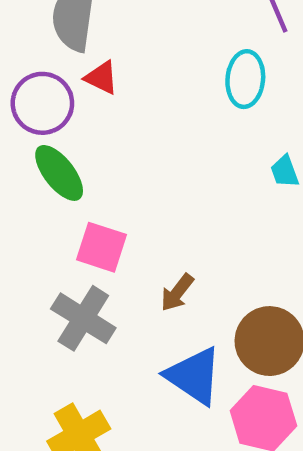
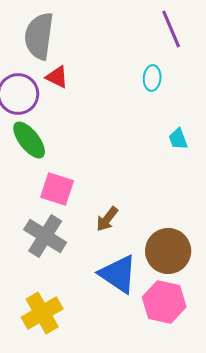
cyan ellipse: (245, 79) -> (152, 78), size x0.7

